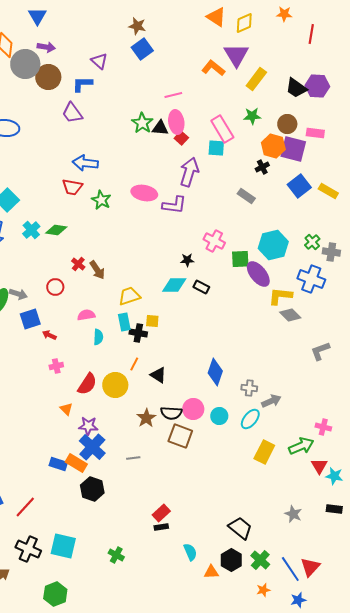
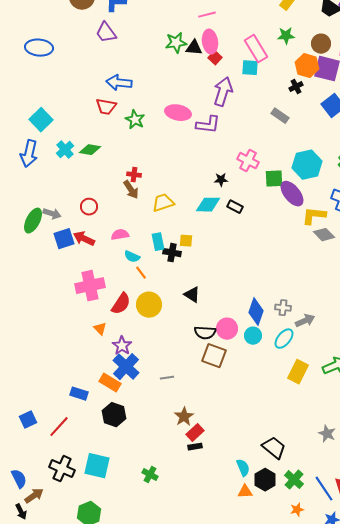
green star: (142, 123) -> (176, 43), turned 30
red cross: (78, 264) -> (134, 175), moved, turned -32
yellow trapezoid: (129, 296) -> (163, 203), moved
red arrow: (49, 335) -> (84, 239), moved, size x1.5
cyan semicircle: (98, 337) -> (132, 257), turned 112
orange line: (134, 364) -> (141, 273), moved, turned -64
pink cross: (56, 366) -> (90, 286), size x2.0
blue diamond: (215, 372) -> (256, 312), moved
brown star: (146, 418) -> (184, 417), moved
purple star: (88, 426) -> (122, 346), turned 30
blue rectangle: (58, 464) -> (79, 394), moved
black hexagon: (92, 489) -> (114, 415), moved
cyan semicircle: (190, 552) -> (243, 468), moved

